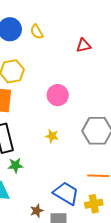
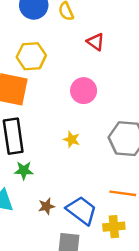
red triangle: (84, 46) -> (96, 42), moved, turned 42
brown star: (37, 211) -> (46, 206), moved

